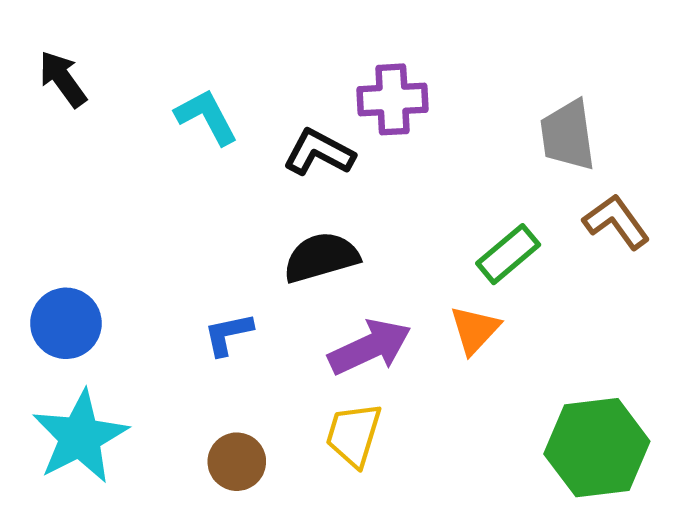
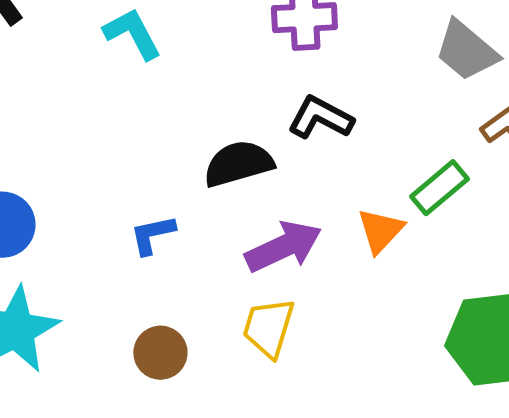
gray trapezoid: (568, 135) -> (466, 51), turned -42
black L-shape: (319, 152) -> (320, 118), moved
green rectangle: (508, 254) -> (439, 188), moved

